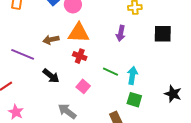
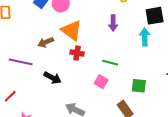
orange triangle: (79, 33) -> (72, 30), turned 45
cyan arrow: (132, 75) -> (145, 37), moved
pink square: (83, 86) -> (101, 82), moved

